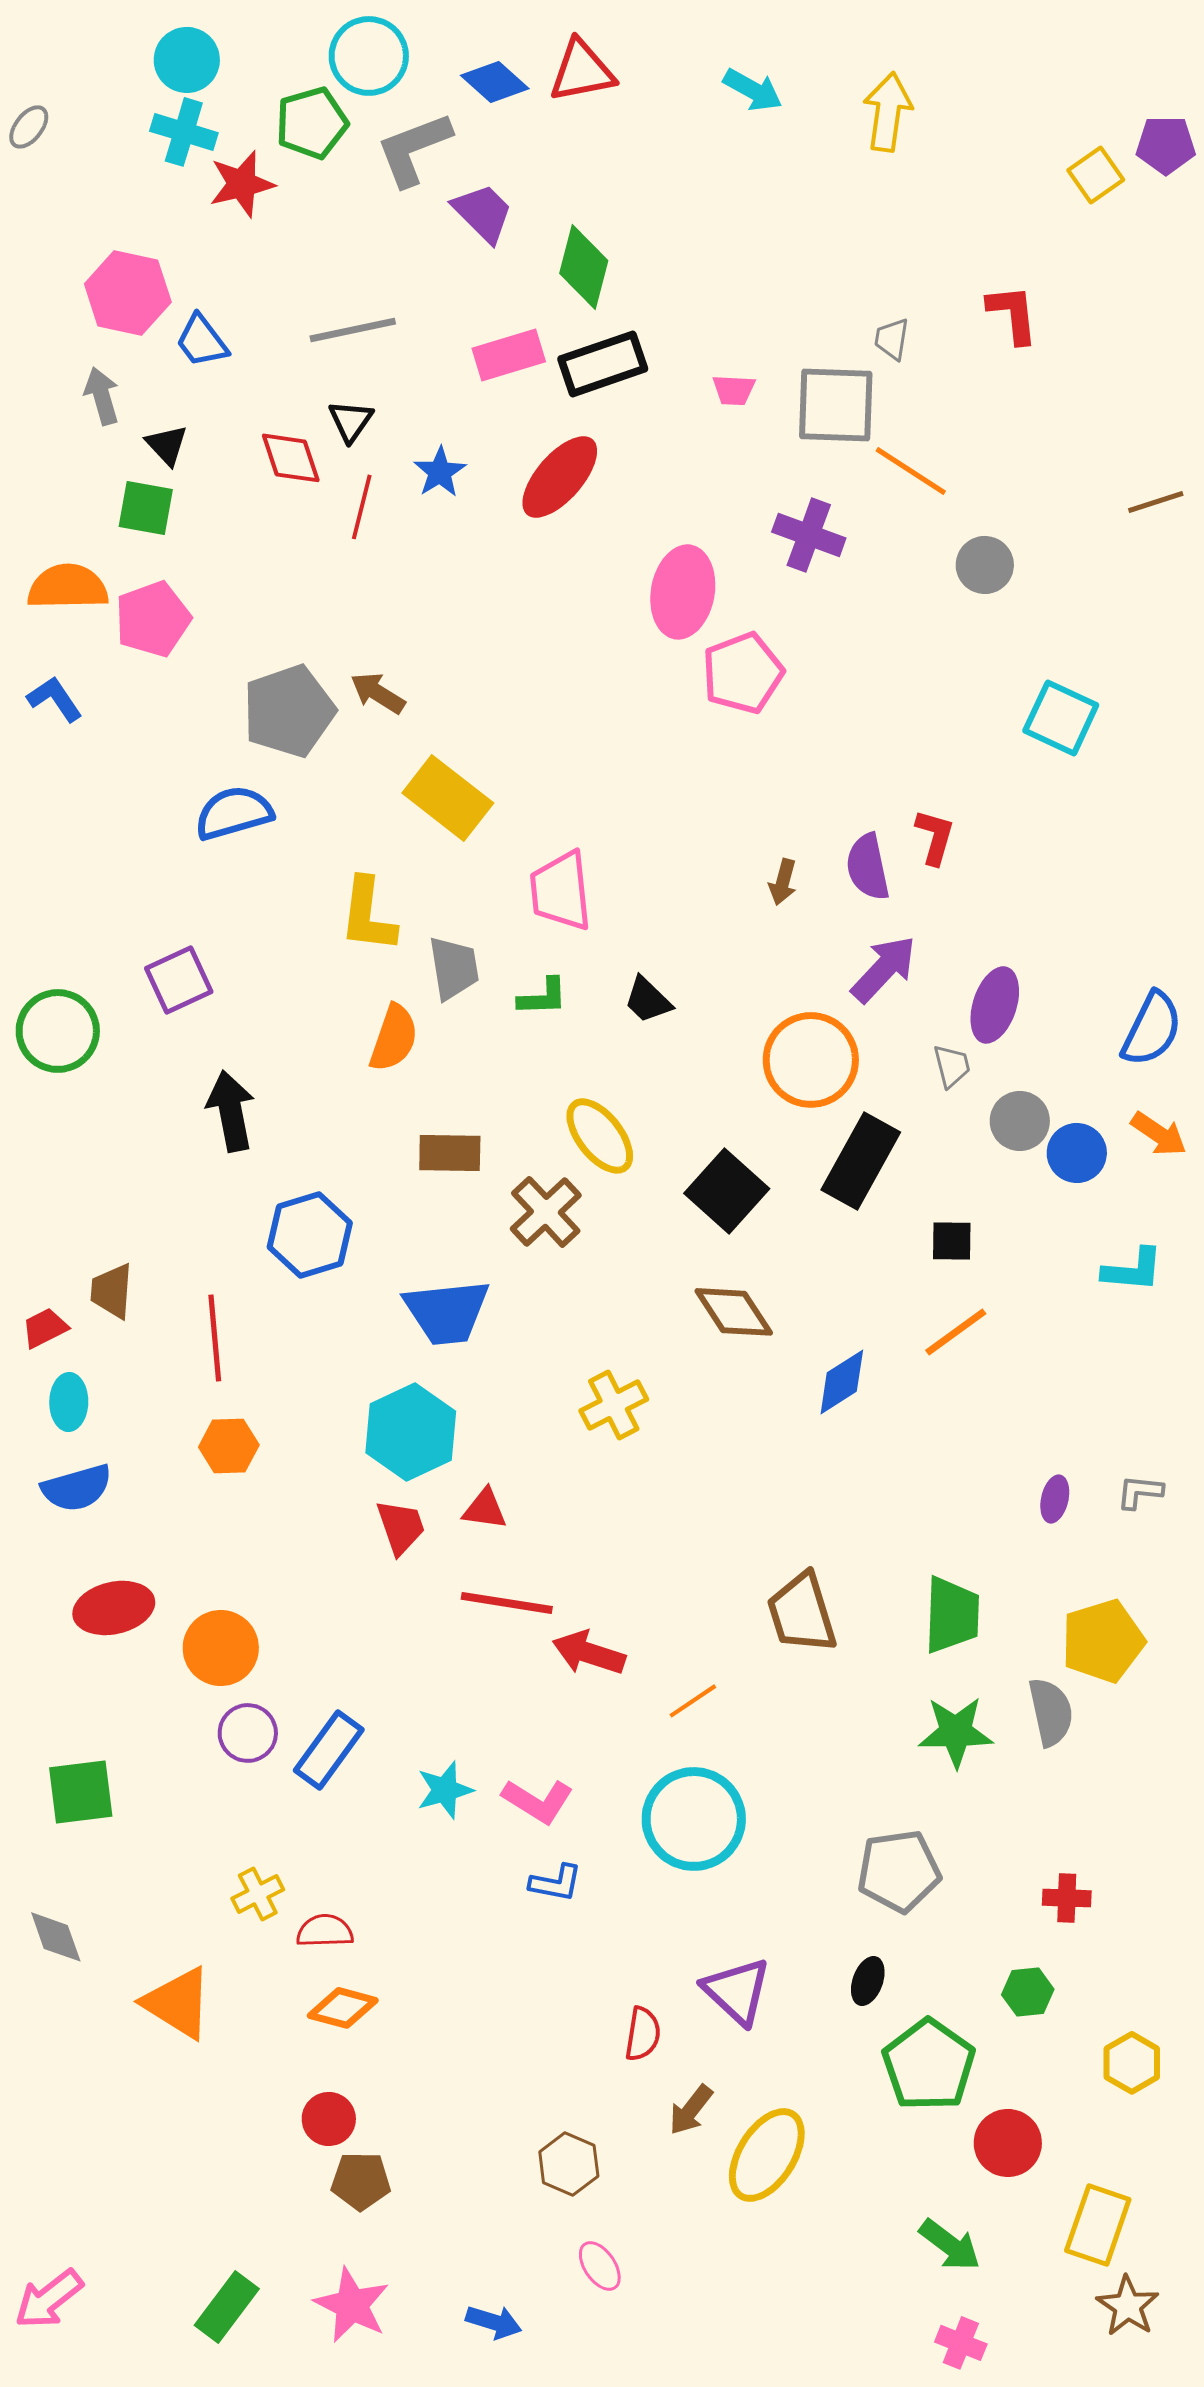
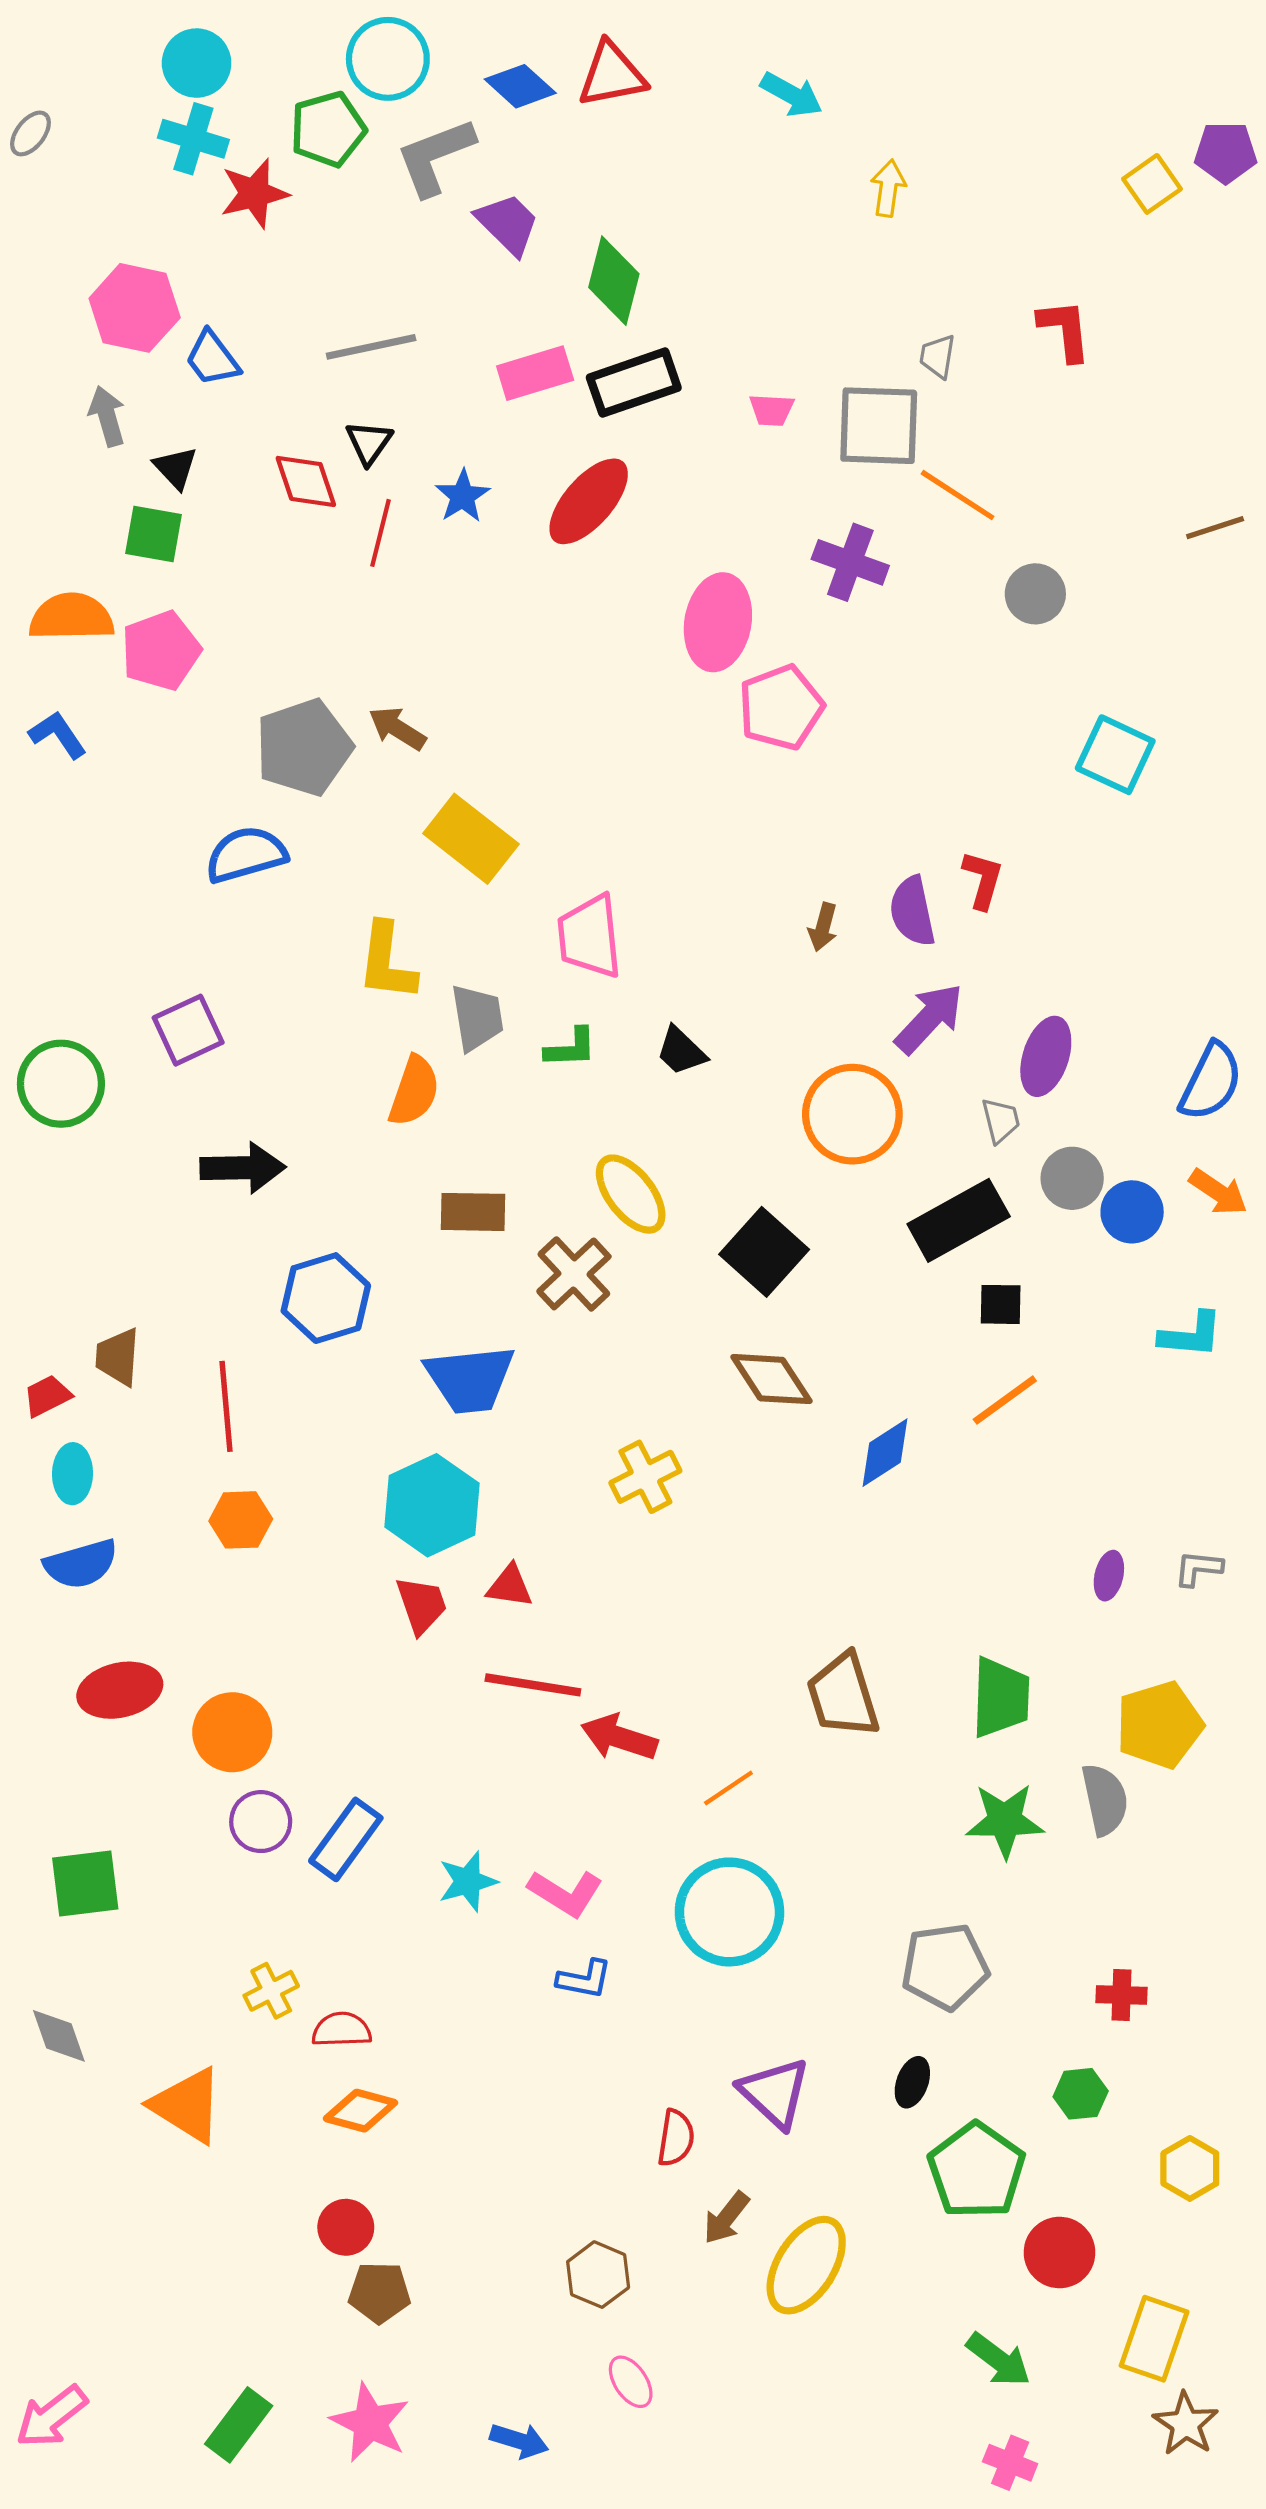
yellow arrow: (888, 112) -> (888, 188), moved, size x0.7
black arrow: (231, 1111) -> (243, 1168), turned 100
black rectangle: (861, 1161) -> (959, 1220), moved, turned 32

